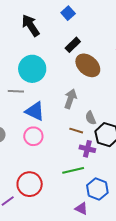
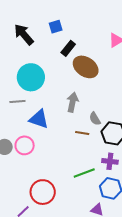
blue square: (68, 13) -> (56, 27), moved, turned 32
pink circle: (33, 136) -> (25, 145), moved
purple cross: (87, 149) -> (110, 161), moved

